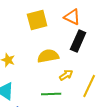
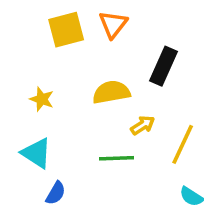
orange triangle: (72, 17) -> (113, 24), moved, turned 42
yellow square: (37, 20) -> (66, 30), moved

